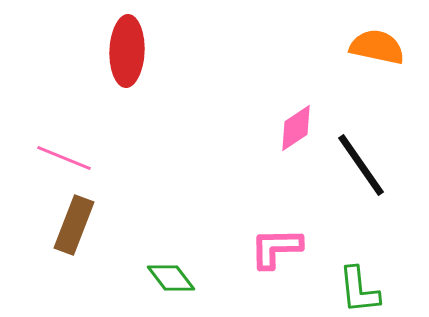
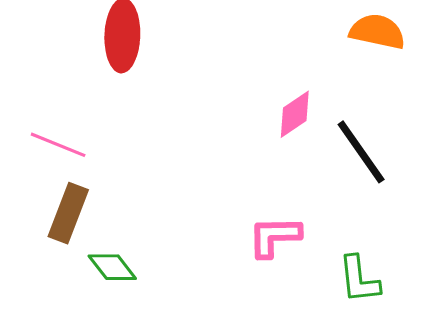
green diamond: (171, 278) -> (112, 267), moved

